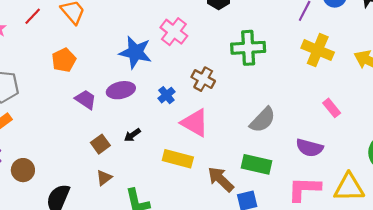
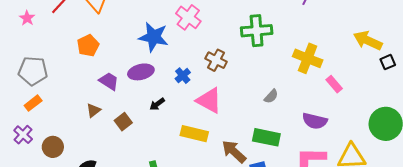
yellow cross: (318, 50) -> (308, 58), moved
gray semicircle: (263, 120) -> (271, 96), size x0.6
black arrow: (132, 135) -> (157, 104), moved
brown triangle: (104, 178) -> (93, 110), moved

